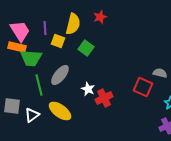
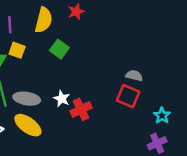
yellow square: (58, 41) -> (17, 50), moved
gray semicircle: (160, 73) -> (134, 76), moved
gray ellipse: (60, 75) -> (27, 99), moved, turned 60

